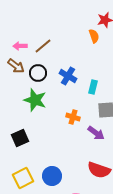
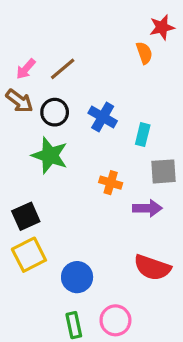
pink arrow: (20, 46) -> (26, 69), turned -48
purple arrow: (96, 133) -> (147, 208), turned -36
yellow square: (23, 178) -> (29, 255), moved

